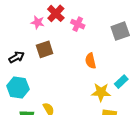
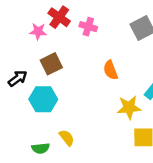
cyan hexagon: (18, 88) -> (43, 99), moved

